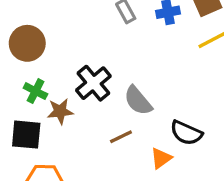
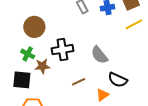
brown circle: (27, 43) -> (34, 27), moved
black cross: (93, 83) -> (62, 50), turned 30
gray semicircle: (138, 101) -> (99, 55), moved

